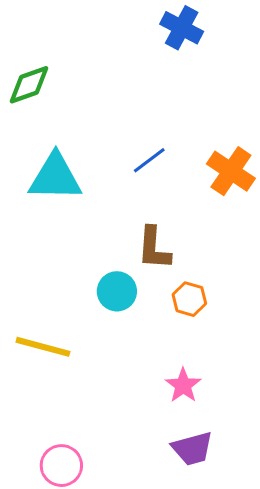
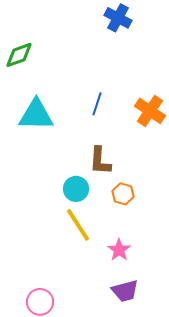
blue line: (149, 160) -> (97, 104), turned -35
yellow line: (43, 347) -> (78, 225), moved, turned 42

